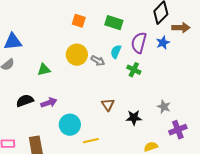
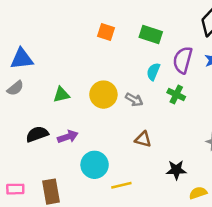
yellow circle: (77, 55) -> (103, 95), moved
gray arrow: (98, 61) -> (134, 100), moved
brown triangle: (108, 105) -> (143, 139), turned -40
black star: (134, 118) -> (176, 170), moved

